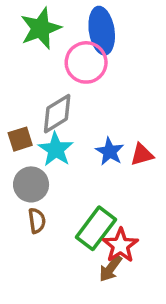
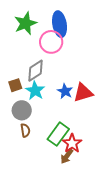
red triangle: (142, 155) -> (83, 93), size x1.5

